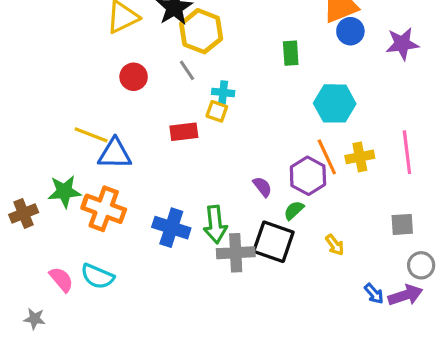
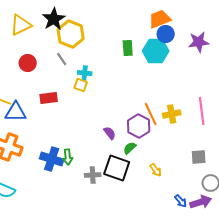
cyan hexagon: (335, 103) -> (156, 51), moved
red rectangle: (184, 132) -> (49, 98), moved
green arrow: (215, 224) -> (68, 157), moved, size x0.7
gray cross: (236, 253) -> (93, 175), size x0.7

